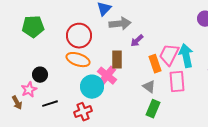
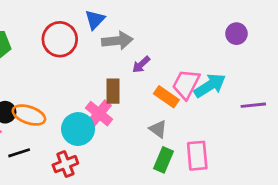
red circle: (79, 36) -> (60, 39), moved
cyan arrow: (186, 56) -> (210, 86), turned 70
orange ellipse: (78, 60) -> (29, 115), moved
orange rectangle: (155, 64) -> (166, 97), turned -36
pink rectangle: (177, 82) -> (197, 156), moved

